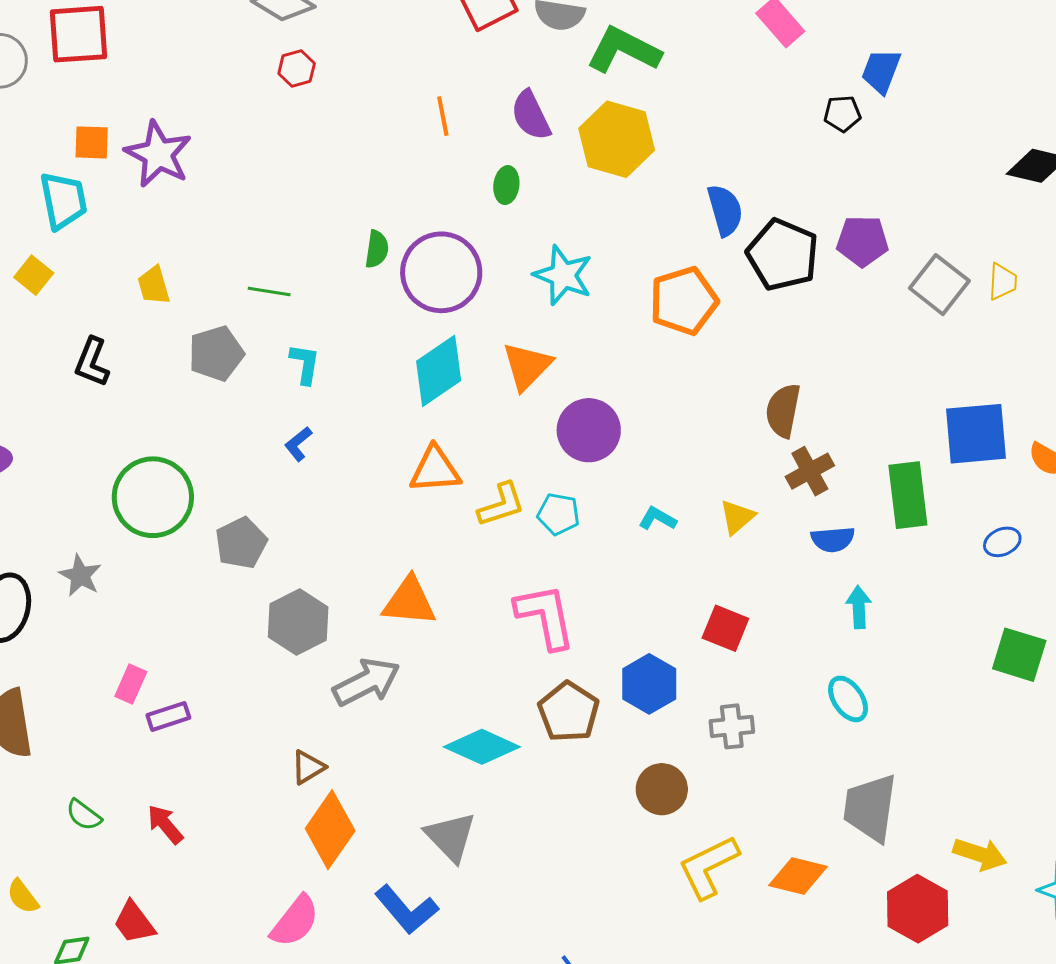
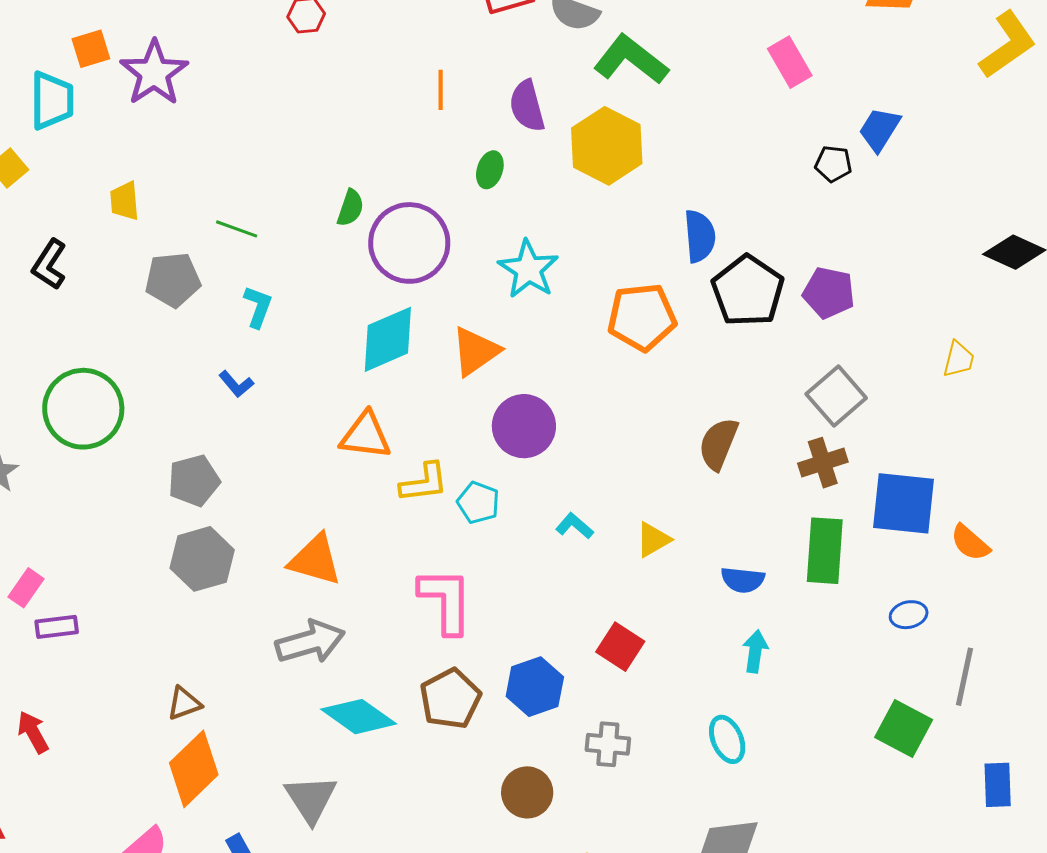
orange square: (92, 142) -> (91, 49), turned -30
gray square: (939, 285) -> (836, 396), moved
blue L-shape: (298, 444) -> (236, 384), turned -102
brown cross: (810, 471) -> (823, 463), moved
gray pentagon: (241, 543) -> (194, 481), moved
gray arrow: (366, 682) -> (310, 642), moved

